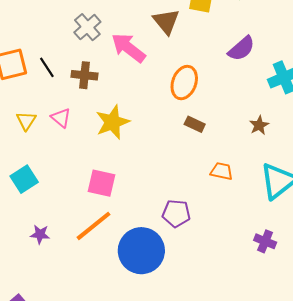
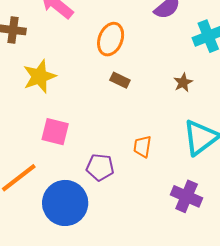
orange trapezoid: (222, 171) -> (142, 147), moved, turned -95
pink square: (101, 183) -> (55, 132), moved
purple cross: (265, 241) -> (187, 196), size x1.4

